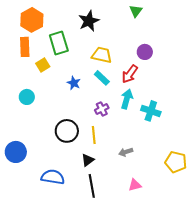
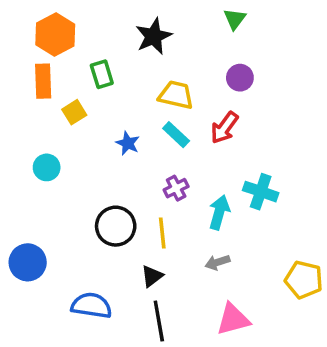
green rectangle: (59, 43) -> (102, 74), size x0.7
purple circle: (145, 52) -> (240, 78), moved
cyan arrow: (127, 99) -> (219, 212), moved
pink triangle: (135, 185) -> (233, 319), size x1.5

